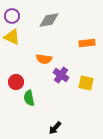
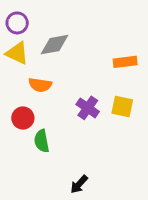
gray diamond: (49, 20) -> (55, 45), moved
orange semicircle: (44, 59) -> (40, 85), moved
yellow square: (86, 83) -> (122, 106), moved

